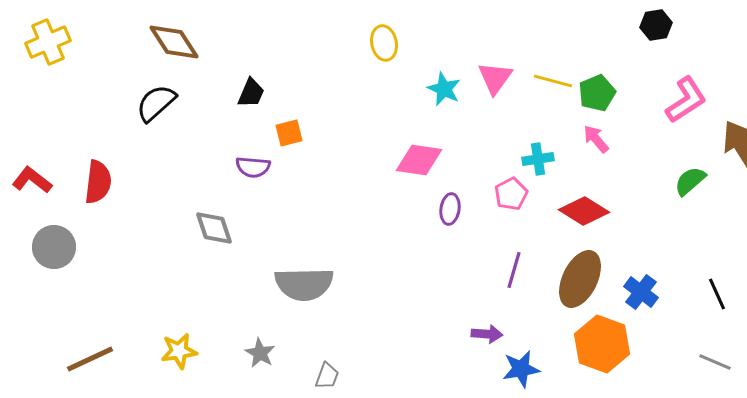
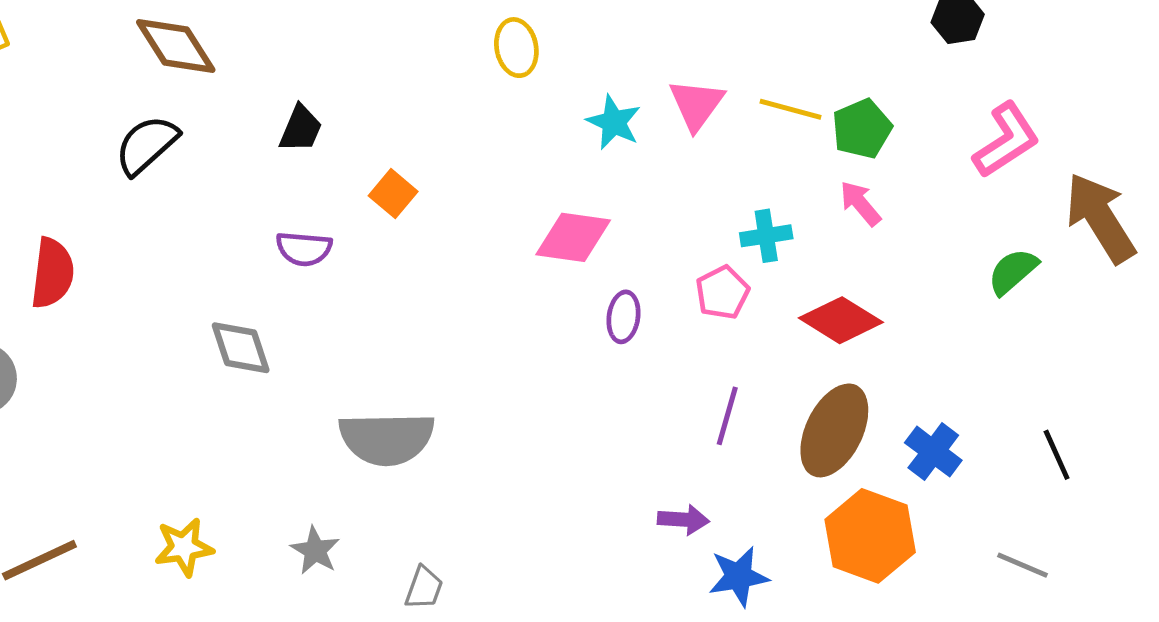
orange square: (289, 133) -> (393, 194), moved, turned -36
gray line: (715, 362) -> (1023, 565), moved

